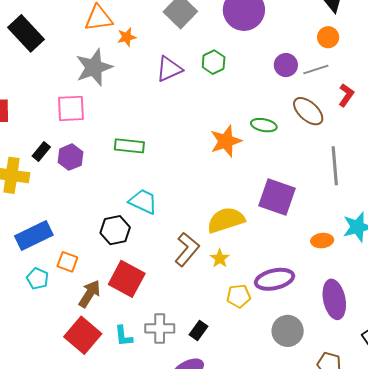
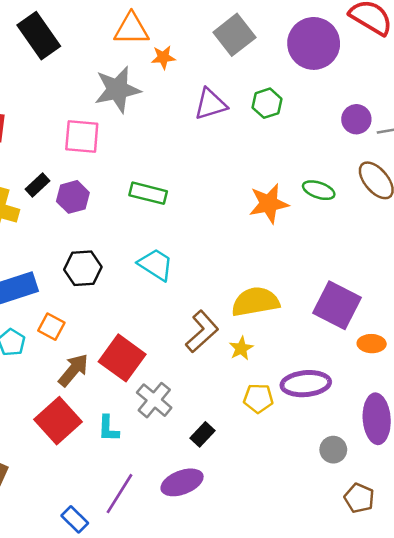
purple square: (277, 197) -> (337, 305), moved
black hexagon: (115, 230) -> (83, 268), moved
gray cross: (160, 328) -> (154, 400), moved, turned 32
gray circle: (288, 331) -> (333, 450), moved, size x0.7

